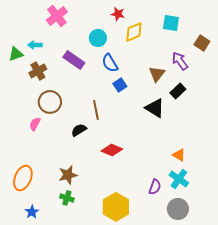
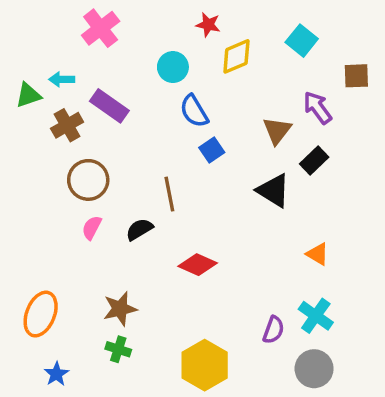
cyan square: (171, 23) -> (302, 41), turned 30
brown square: (202, 43) -> (356, 76), turned -35
purple rectangle: (74, 60) -> (109, 106), moved
pink semicircle: (35, 124) -> (92, 228), moved
orange triangle: (179, 155) -> (318, 254), moved

